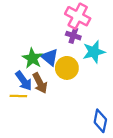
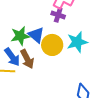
cyan star: (94, 52) -> (77, 42), moved
green star: (32, 58) -> (20, 36), turned 30

